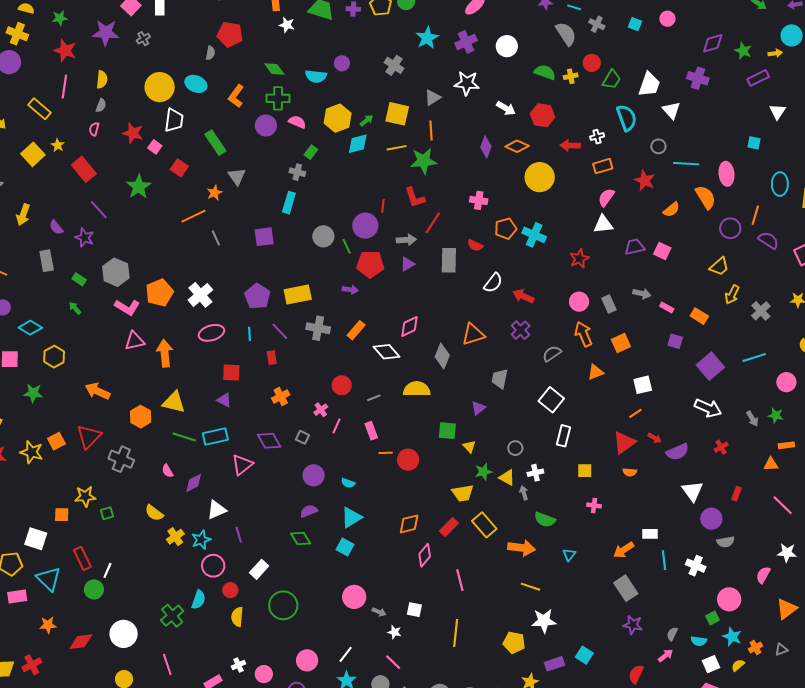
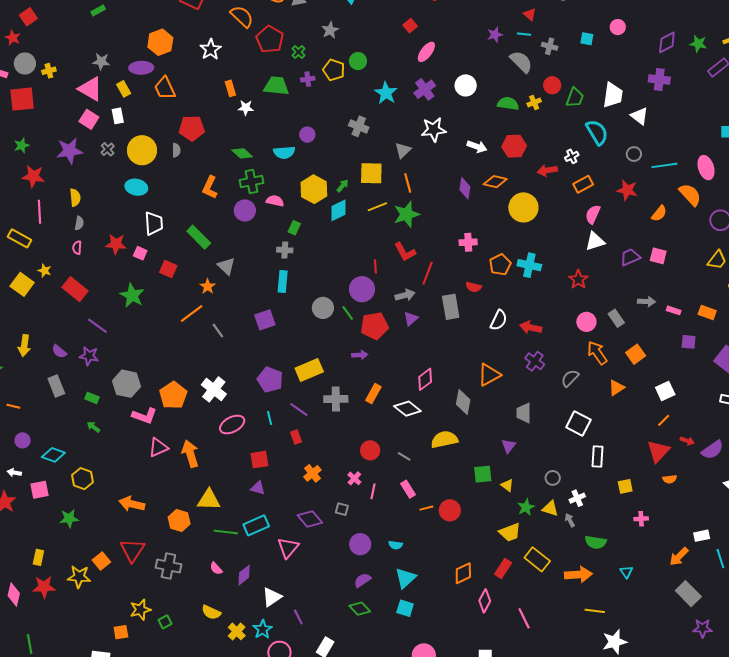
cyan ellipse: (196, 84) -> (136, 187), moved
yellow circle: (160, 87) -> (142, 150), moved
gray line: (374, 398) -> (404, 456), turned 64

